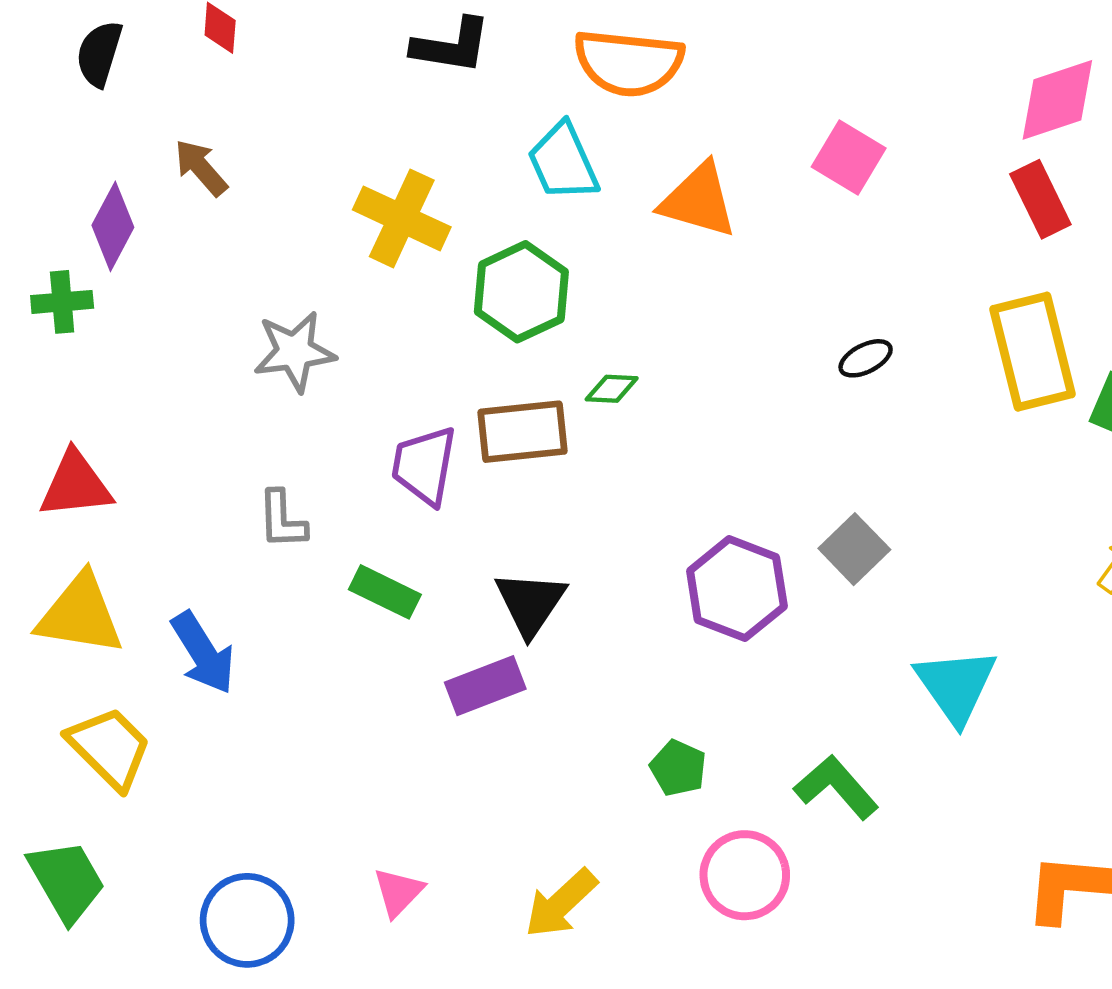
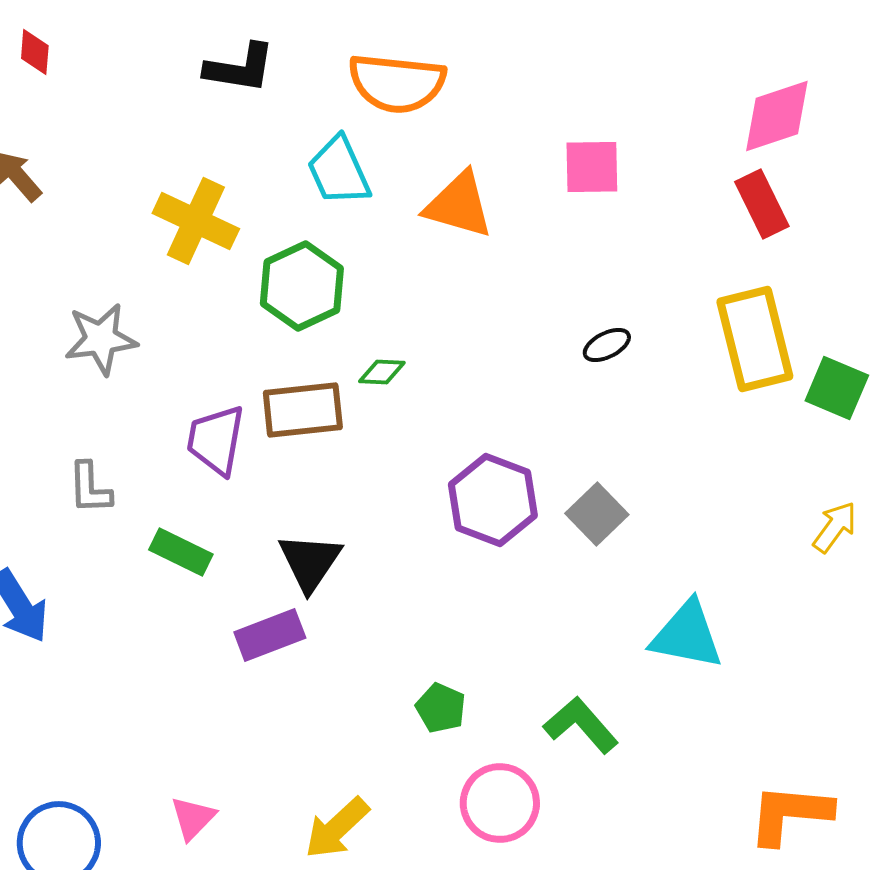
pink square: (849, 157) -> (592, 167), turned -32
purple hexagon: (737, 589) -> (493, 500), moved
cyan triangle: (956, 686) -> (687, 635), turned -44

